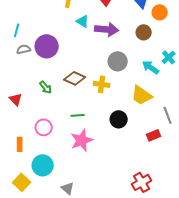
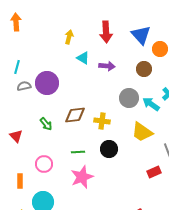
purple arrow: (107, 29) -> (107, 66), size x0.7
gray circle: (118, 61) -> (129, 98), moved
brown diamond: (75, 78) -> (75, 115), turned -30
black circle: (119, 119) -> (109, 149), moved

